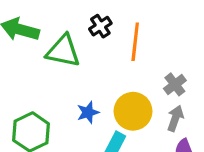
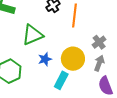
green triangle: (63, 51) -> (33, 35), moved, turned -35

